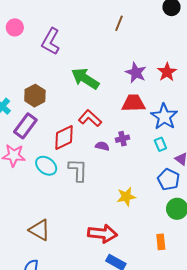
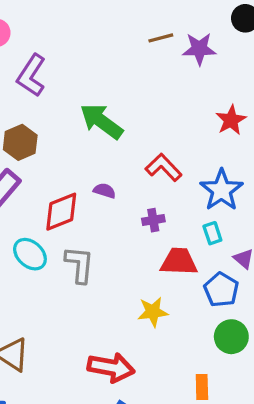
brown line: (119, 23) -> (161, 38), turned 49
purple L-shape: (51, 41) -> (31, 75), moved
purple star: (136, 73) -> (199, 49), moved, turned -30
red trapezoid: (133, 103) -> (179, 262), moved
red L-shape: (90, 118) -> (164, 167), moved
purple semicircle: (102, 146) -> (105, 191), moved

